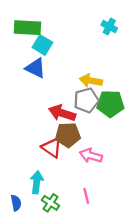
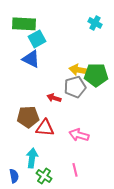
cyan square: (42, 45) -> (37, 39), turned 30
green pentagon: (110, 104) -> (96, 75), moved
red arrow: (62, 113) -> (54, 98), size x0.6
brown pentagon: (68, 135) -> (28, 117), moved
red triangle: (52, 148) -> (45, 128), turned -30

